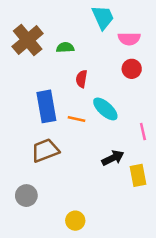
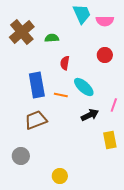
pink semicircle: (129, 39) -> (105, 21), moved
pink line: (143, 132) -> (114, 105), turned 32
black arrow: (113, 158) -> (90, 115), moved

